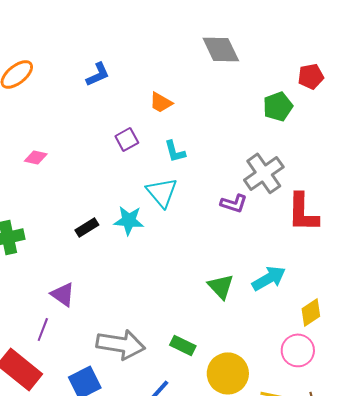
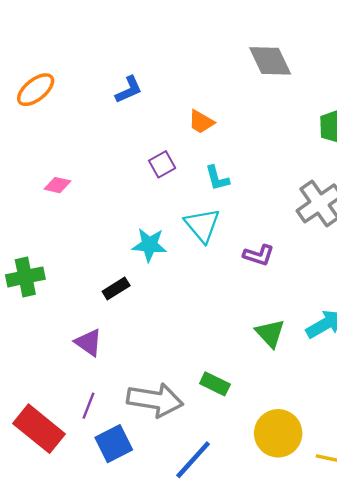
purple L-shape: (234, 203) -> (259, 255), moved
cyan star: (129, 220) -> (149, 245), moved
black rectangle: (87, 227) -> (116, 288), moved
purple line: (43, 329) -> (88, 406), moved
green rectangle: (183, 345) -> (215, 384), moved

